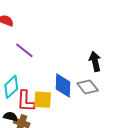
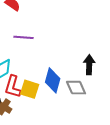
purple line: (24, 50) -> (23, 37), turned -48

